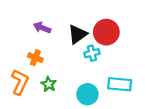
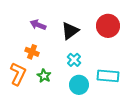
red circle: (106, 32) -> (108, 26), moved
cyan cross: (92, 53) -> (74, 60), moved, turned -32

